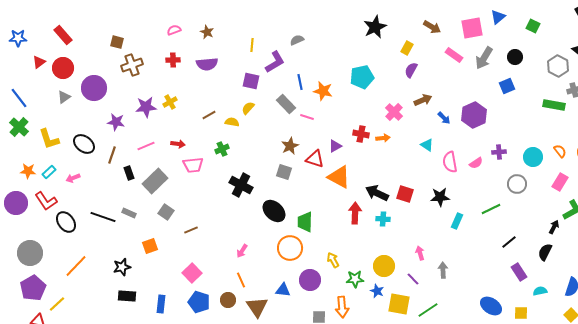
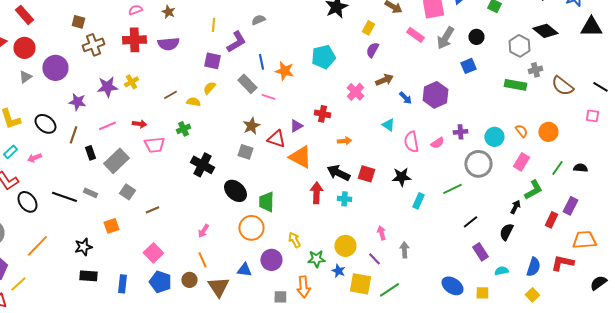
red cross: (173, 60) -> (134, 40), size x1.6
orange arrow: (383, 138) -> (344, 141), moved
gray circle: (517, 184) -> (478, 164), size x1.4

